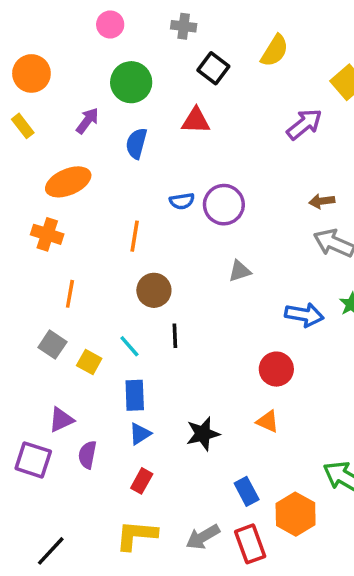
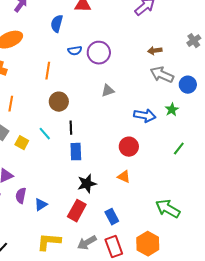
blue semicircle: (136, 143) -> (57, 24), moved
blue rectangle: (135, 395) -> (76, 152), moved
blue triangle: (140, 434) -> (41, 205), moved
red rectangle: (142, 481) -> (77, 211), moved, size x1.5
orange hexagon: (296, 514) -> (148, 244), moved

